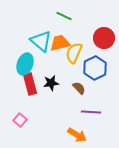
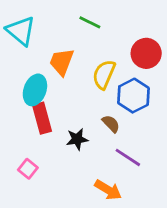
cyan triangle: (41, 41) -> (21, 31), moved
orange trapezoid: (60, 43) -> (62, 62), moved, turned -55
black star: (51, 83) -> (77, 139), moved
purple line: (91, 112) -> (128, 157), turned 30

